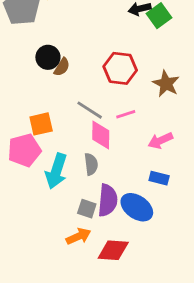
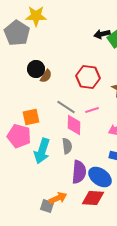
pink pentagon: (24, 150) -> (19, 136), turned 30
gray square: (87, 209) -> (47, 206), moved
red diamond: (113, 250) -> (93, 198), moved

